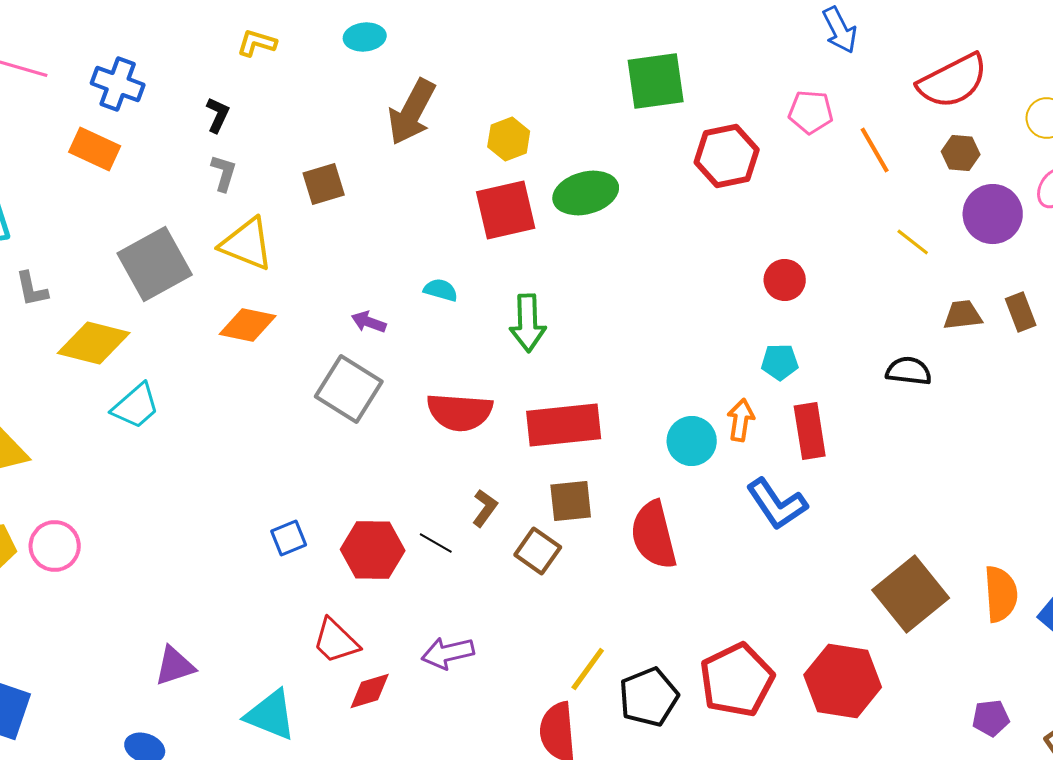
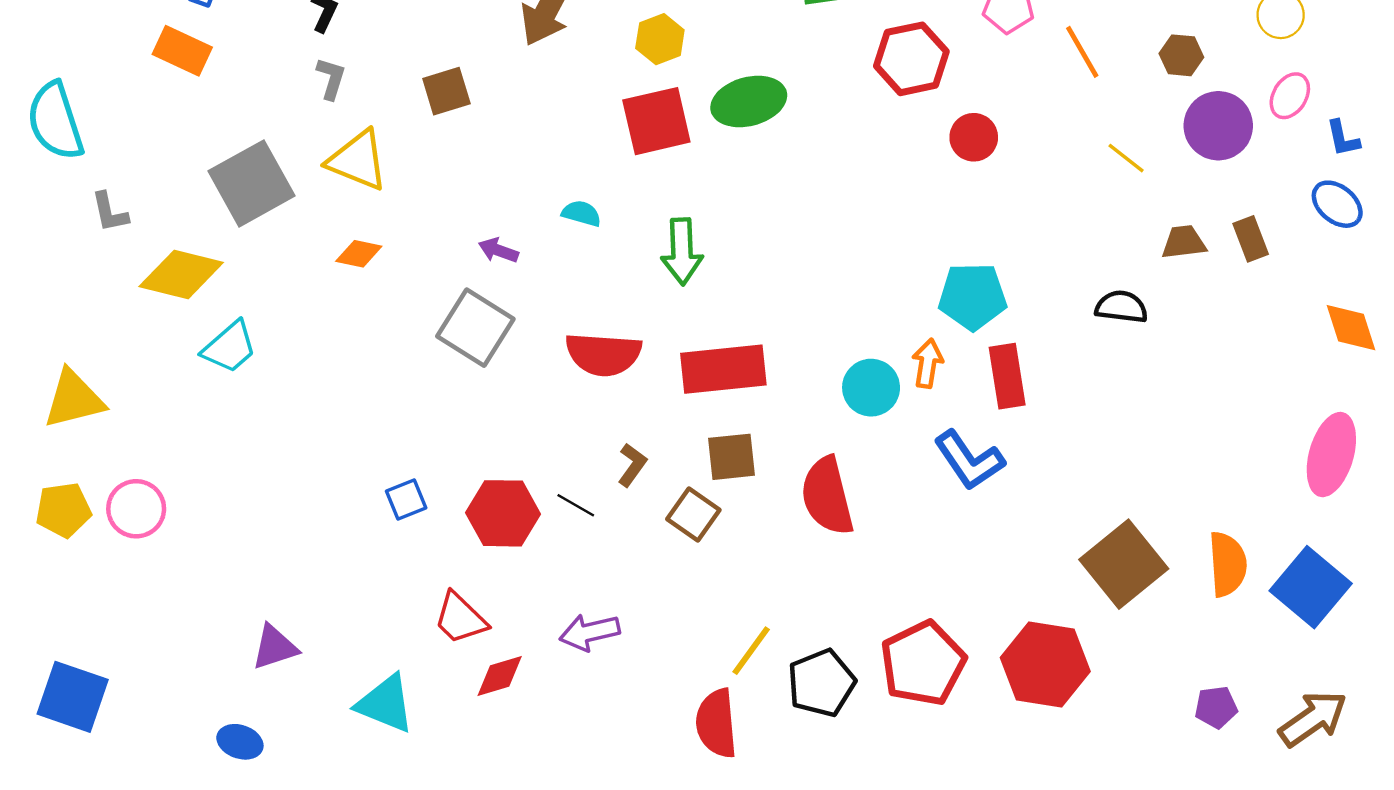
red circle: (785, 280) -> (974, 137), moved
orange diamond: (248, 325) -> (359, 254), size x0.7
cyan pentagon: (780, 362) -> (973, 296), size x1.6

